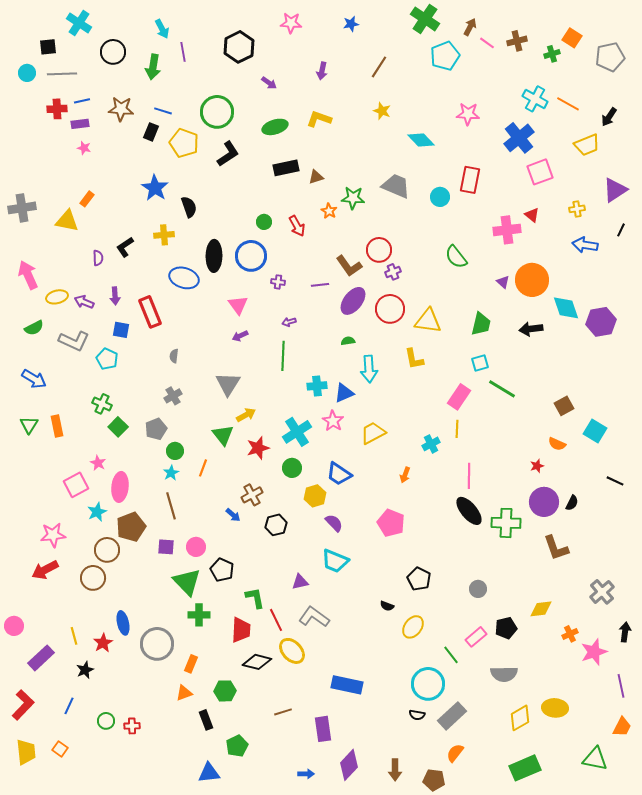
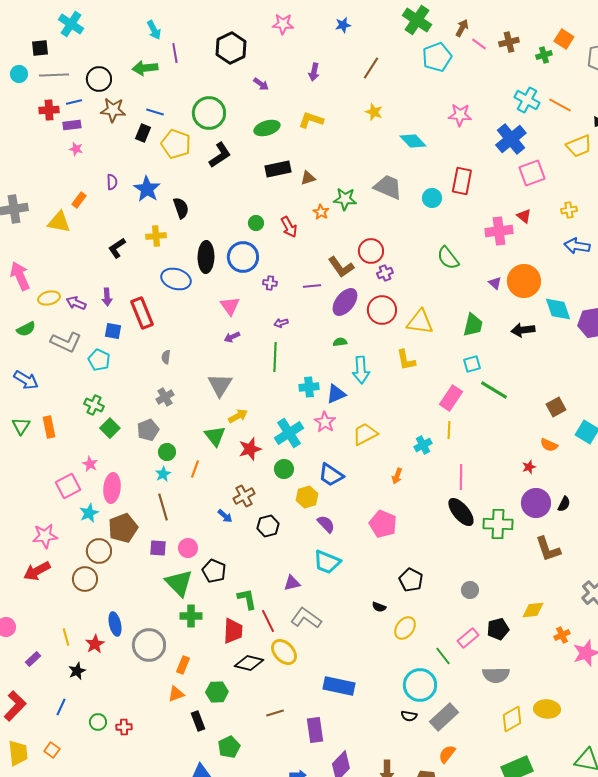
black circle: (113, 52) -> (99, 79), moved
green arrow: (153, 67) -> (145, 68), turned 75
purple semicircle: (98, 258) -> (112, 182), moved
purple rectangle: (41, 658) -> (33, 659), size x0.6

